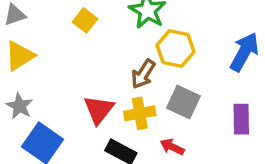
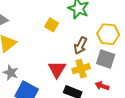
yellow square: (85, 20) -> (52, 25), moved
yellow hexagon: (175, 48) -> (108, 34), moved

